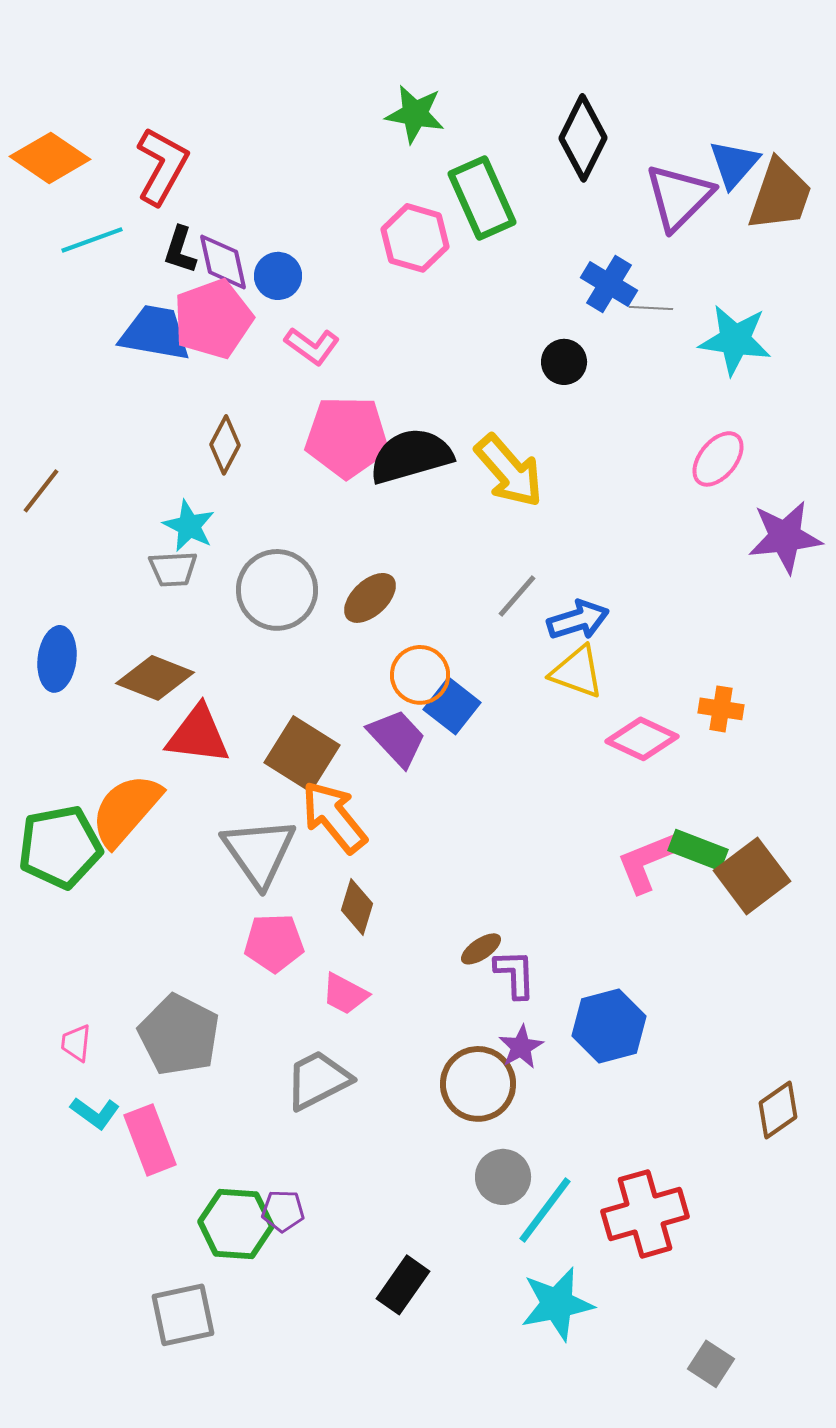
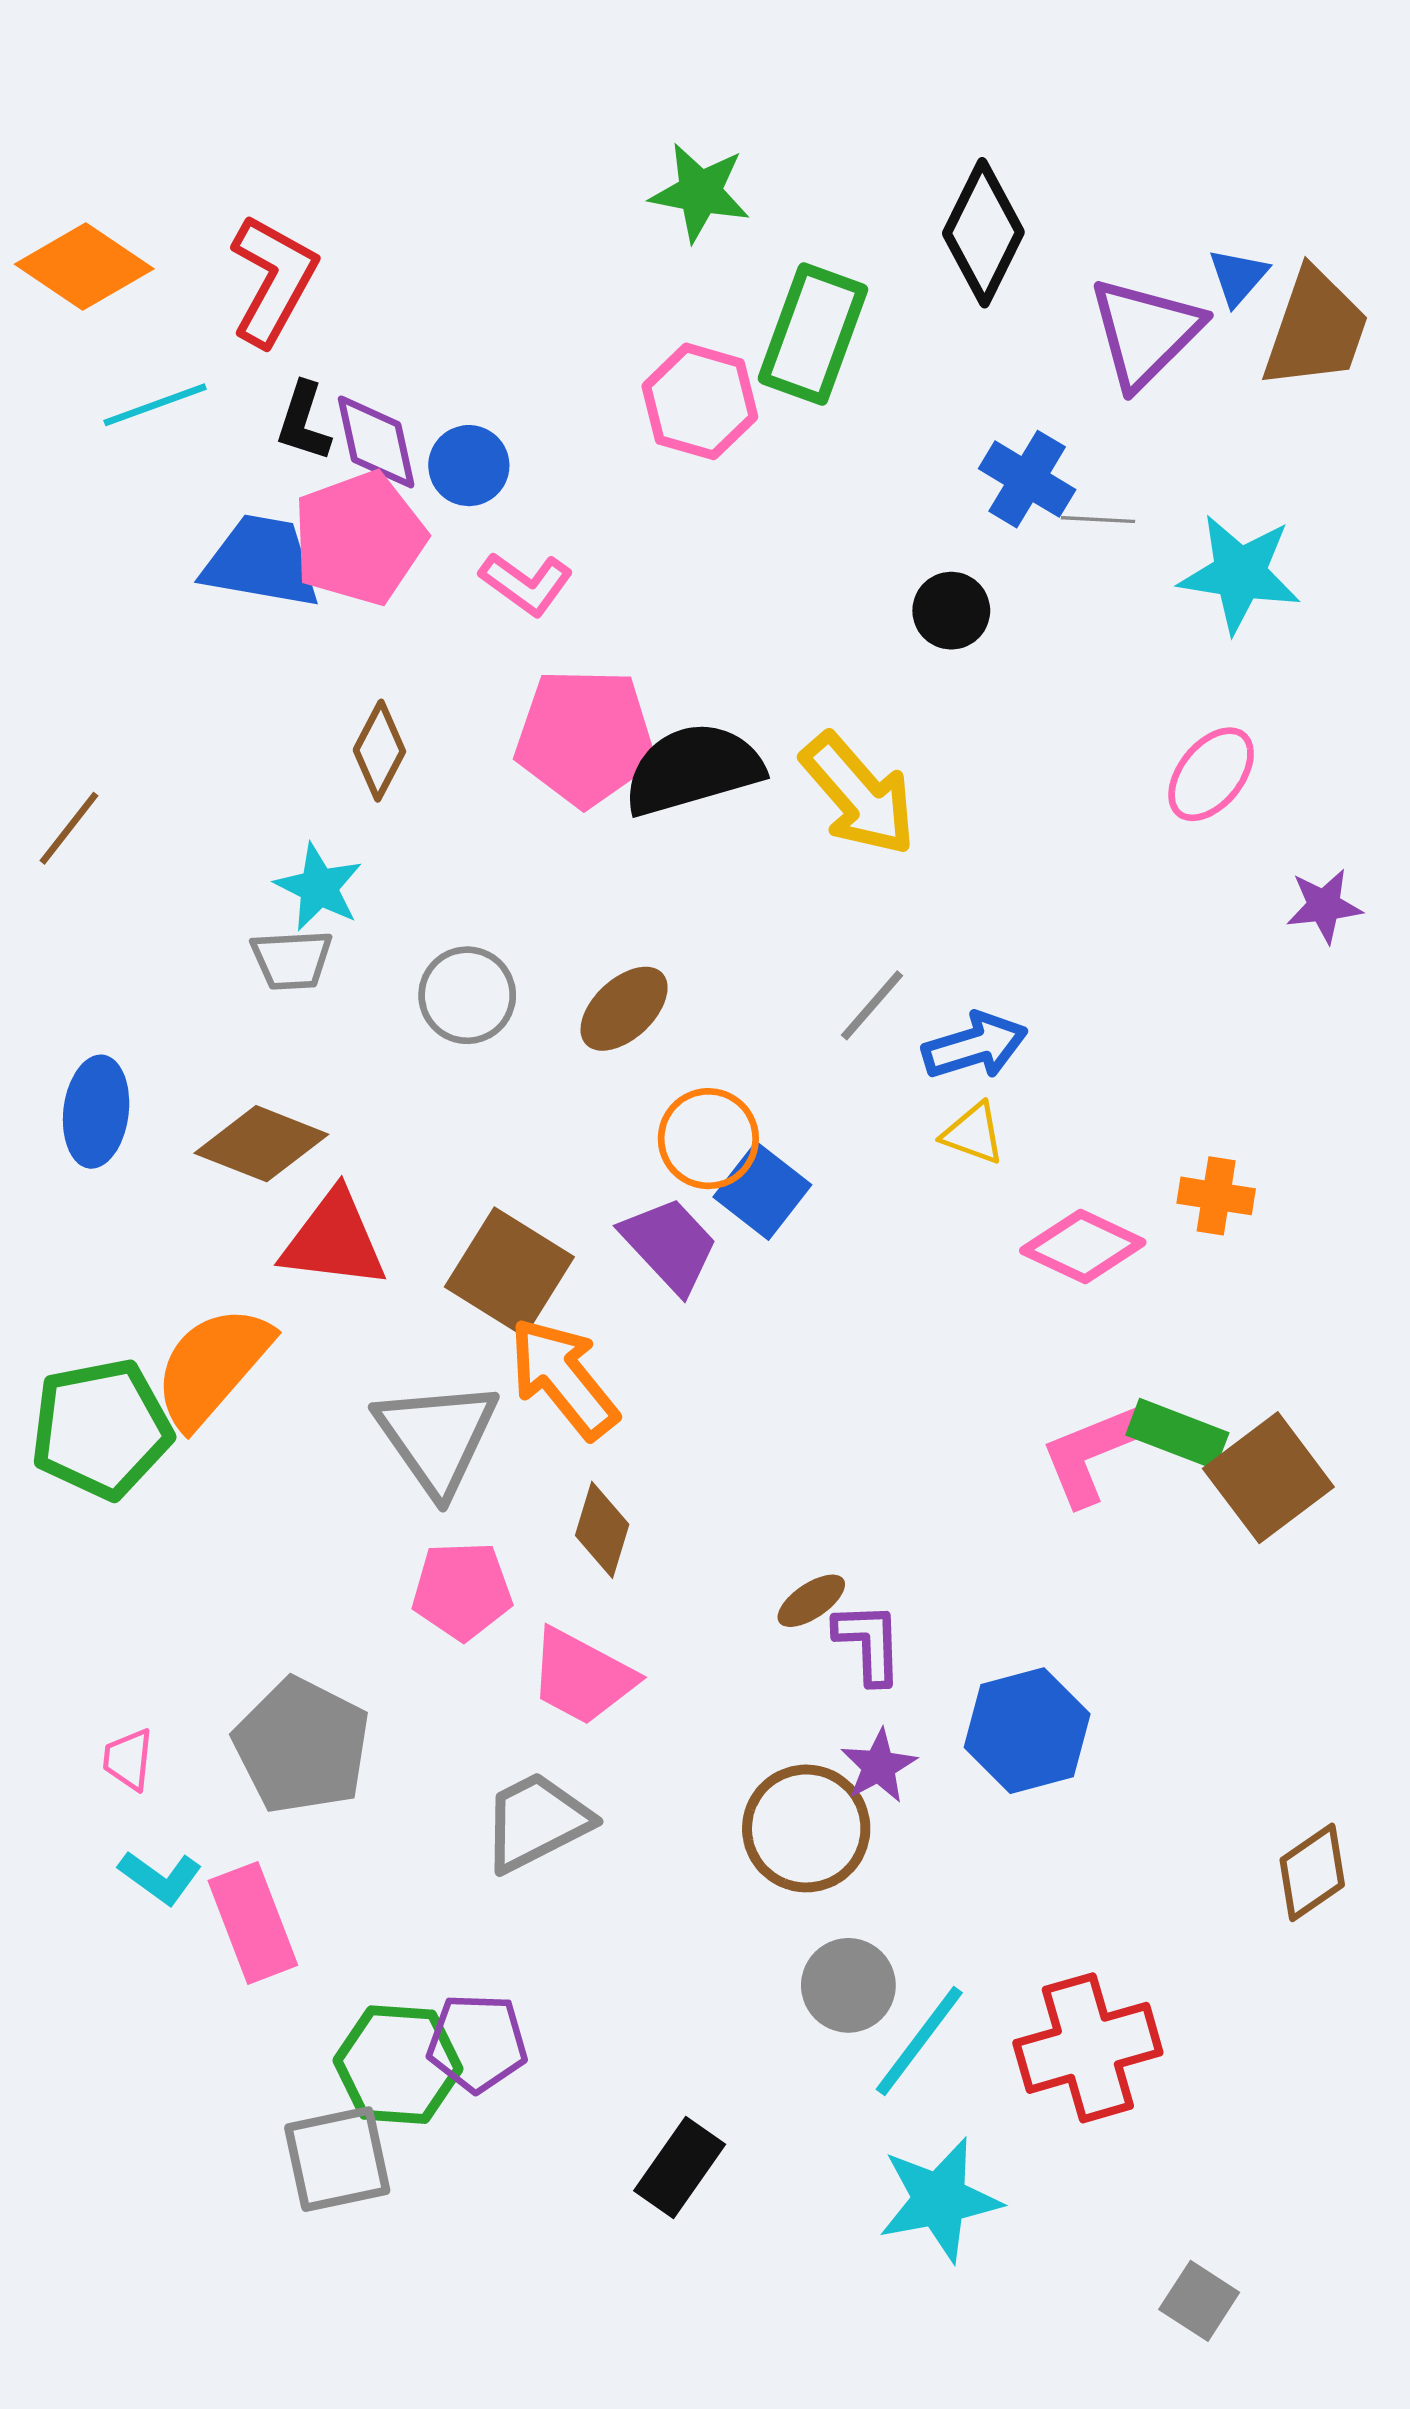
blue triangle: (734, 164) -> (1238, 277), size x0.7
green rectangle: (482, 198) -> (813, 334), turned 44
purple star: (785, 537) -> (1324, 906), size x0.6
gray circle: (277, 590) -> (467, 995), size x0.7
yellow triangle: (577, 672) -> (973, 1134), size x0.7
pink trapezoid: (345, 994) -> (582, 1677), size x1.4
purple pentagon: (283, 1211) -> (477, 2043), size x1.4
gray square: (183, 1315) -> (337, 2159), moved

